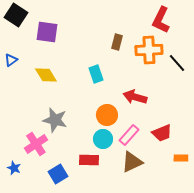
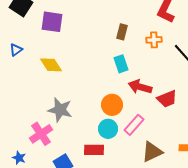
orange cross: (149, 50) -> (154, 40), size x0.6
cyan rectangle: (96, 74) -> (121, 64), moved
red trapezoid: (162, 133) -> (167, 99), moved
brown triangle: (132, 162) -> (152, 152), moved

